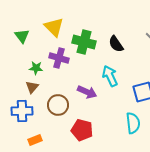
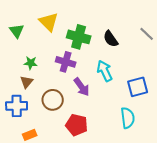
purple cross: (59, 58) -> (66, 62), moved
purple arrow: (87, 92) -> (82, 87), turned 30

